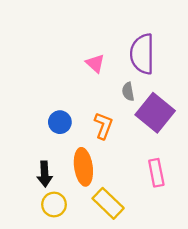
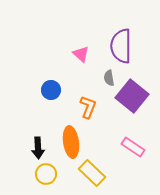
blue circle: (60, 122) -> (51, 90), moved
pink rectangle: (156, 173) -> (133, 147), turned -45

